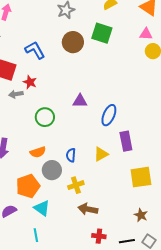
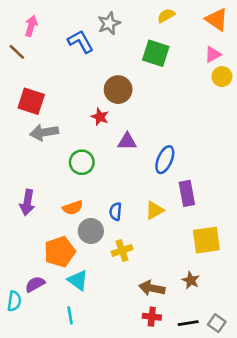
pink triangle: (146, 34) -> (213, 55), turned -32
brown circle: (73, 42) -> (118, 90), moved
blue L-shape: (35, 50) -> (80, 42), moved
red star: (30, 82) -> (100, 117), moved
gray arrow: (16, 94) -> (44, 132), size x1.5
brown arrow: (88, 209) -> (152, 288), moved
brown star: (141, 215) -> (191, 280), moved

